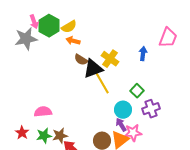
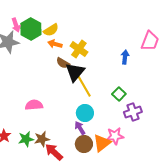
yellow cross: (110, 59) -> (79, 49), moved
black triangle: (93, 69) -> (75, 72), turned -30
cyan circle: (123, 110) -> (85, 113), moved
pink semicircle: (43, 112) -> (34, 105), moved
purple arrow: (121, 125) -> (80, 128), moved

